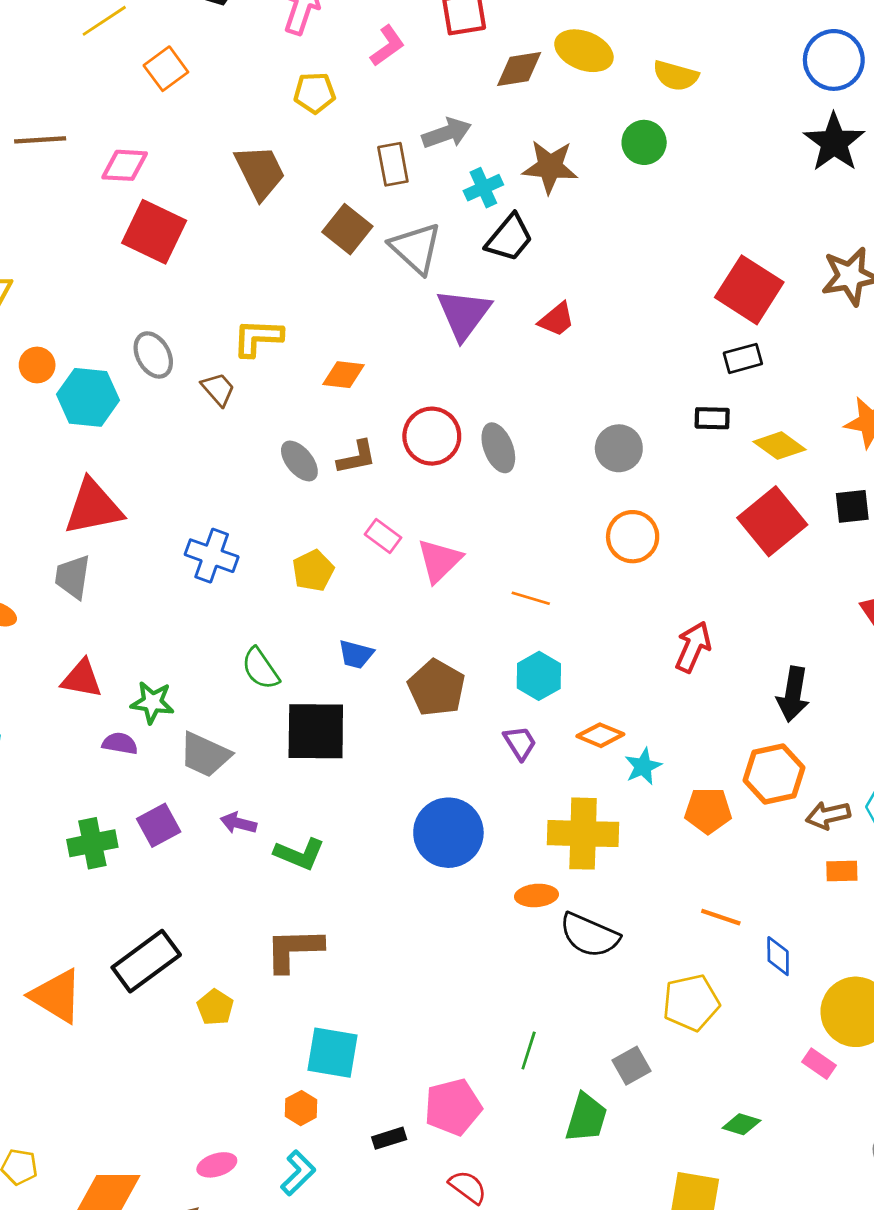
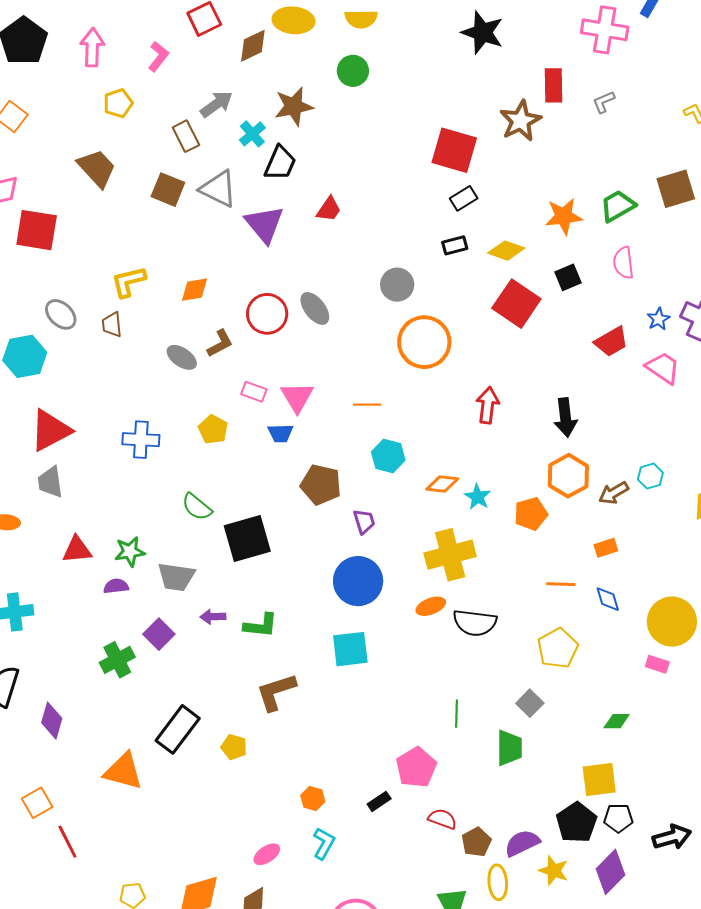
brown trapezoid: (218, 389) -> (112, 325), turned -128
orange circle: (633, 537) -> (424, 342), size x1.4
blue trapezoid: (356, 654) -> (281, 433), moved
purple trapezoid: (520, 743) -> (364, 521), moved, turned 32
orange rectangle: (842, 871) -> (606, 548), moved
cyan square: (333, 1053) -> (350, 649), moved

